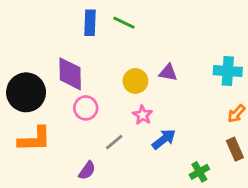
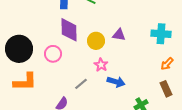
purple diamond: (70, 74) -> (69, 30), moved
pink circle: (86, 108) -> (53, 54), moved
blue arrow: (164, 139) -> (116, 82), turned 54

